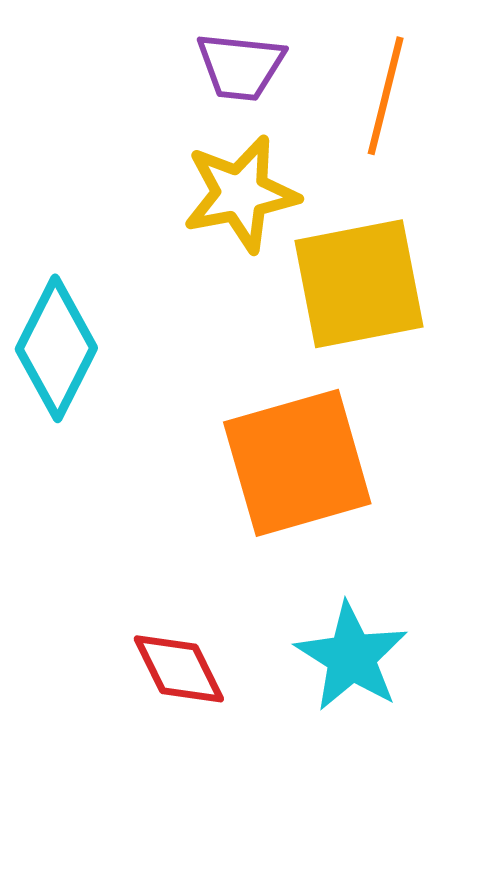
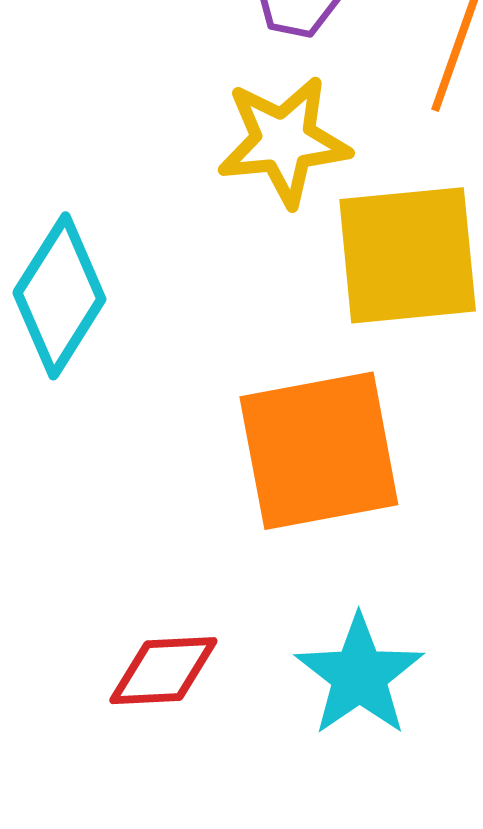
red diamond: (179, 669) -> (163, 671), turned -72

